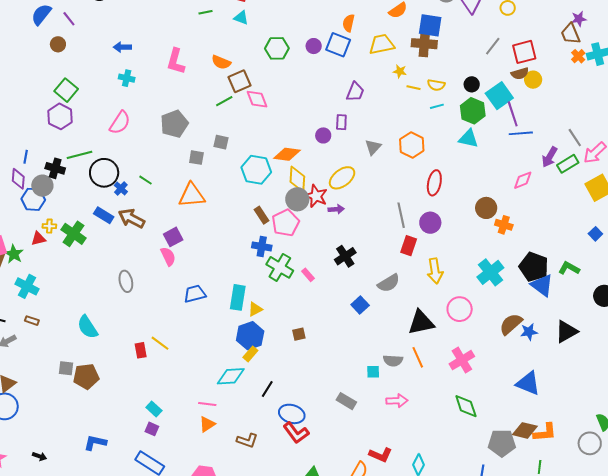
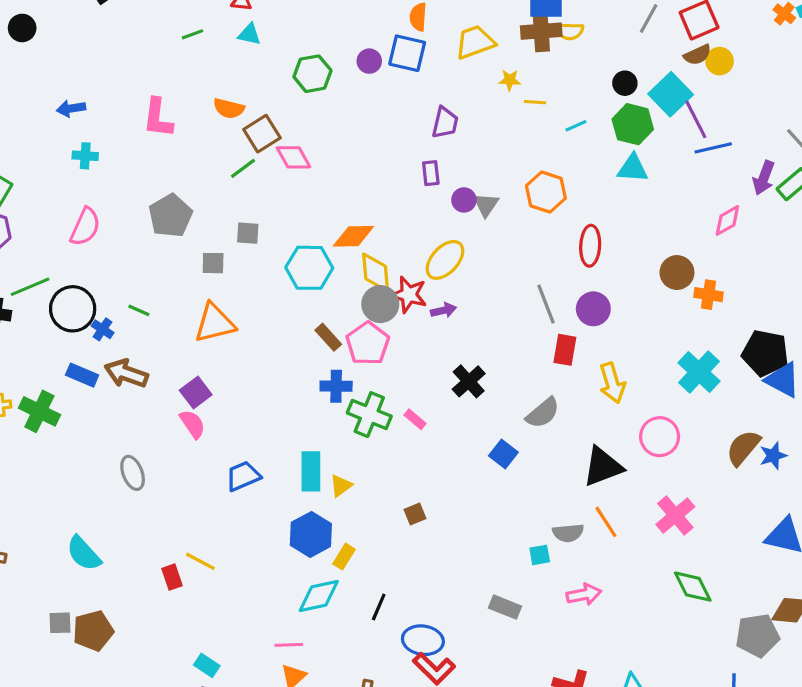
yellow semicircle: (436, 85) -> (570, 31), moved
purple circle: (323, 135) -> (464, 200), moved
blue hexagon: (250, 336) -> (311, 534), moved

